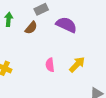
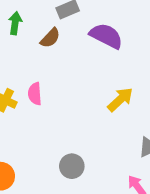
pink semicircle: (50, 65) -> (35, 94), moved

